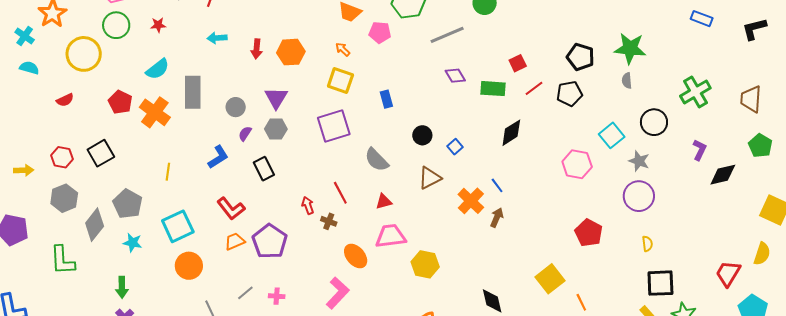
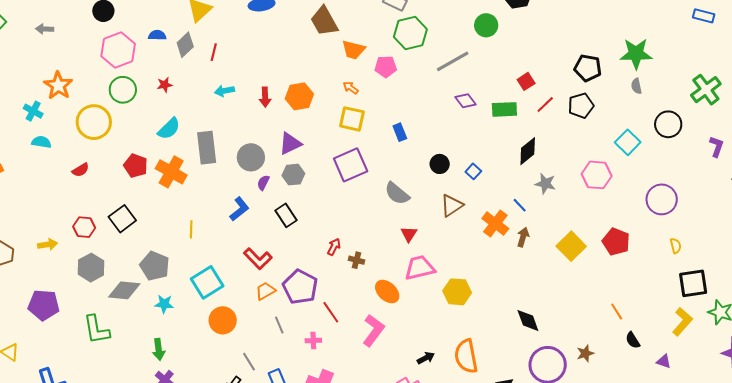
purple triangle: (276, 98) -> (290, 144), turned 40
gray circle: (236, 107) -> (251, 157), size x1.4
gray star: (639, 161) -> (545, 184), moved
red line: (340, 193) -> (331, 312), moved
red triangle: (384, 201) -> (409, 234), turned -36
red arrow: (308, 205) -> (334, 247), turned 54
gray diamond: (95, 225) -> (124, 290), turned 64
yellow square: (550, 279) -> (571, 246), moved
gray line: (245, 293) -> (279, 325), moved, turned -66

